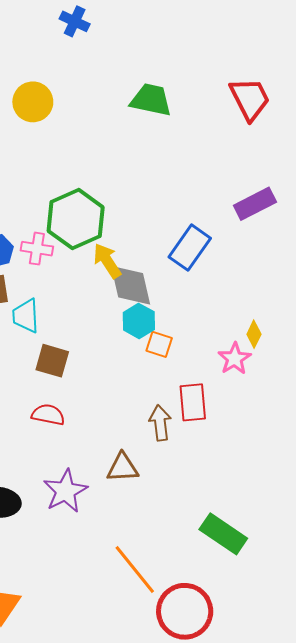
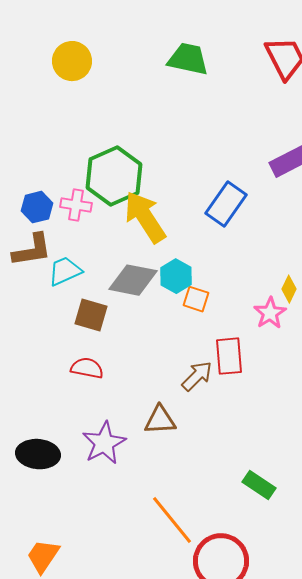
yellow arrow: (107, 261) -> (145, 217), size x1.5
gray diamond: (131, 285) -> (133, 280), moved, turned -66
cyan trapezoid: (26, 316) -> (65, 271), turned 69
brown arrow: (160, 423) -> (197, 376), turned 52
green rectangle: (223, 534) -> (259, 485), size x0.7

